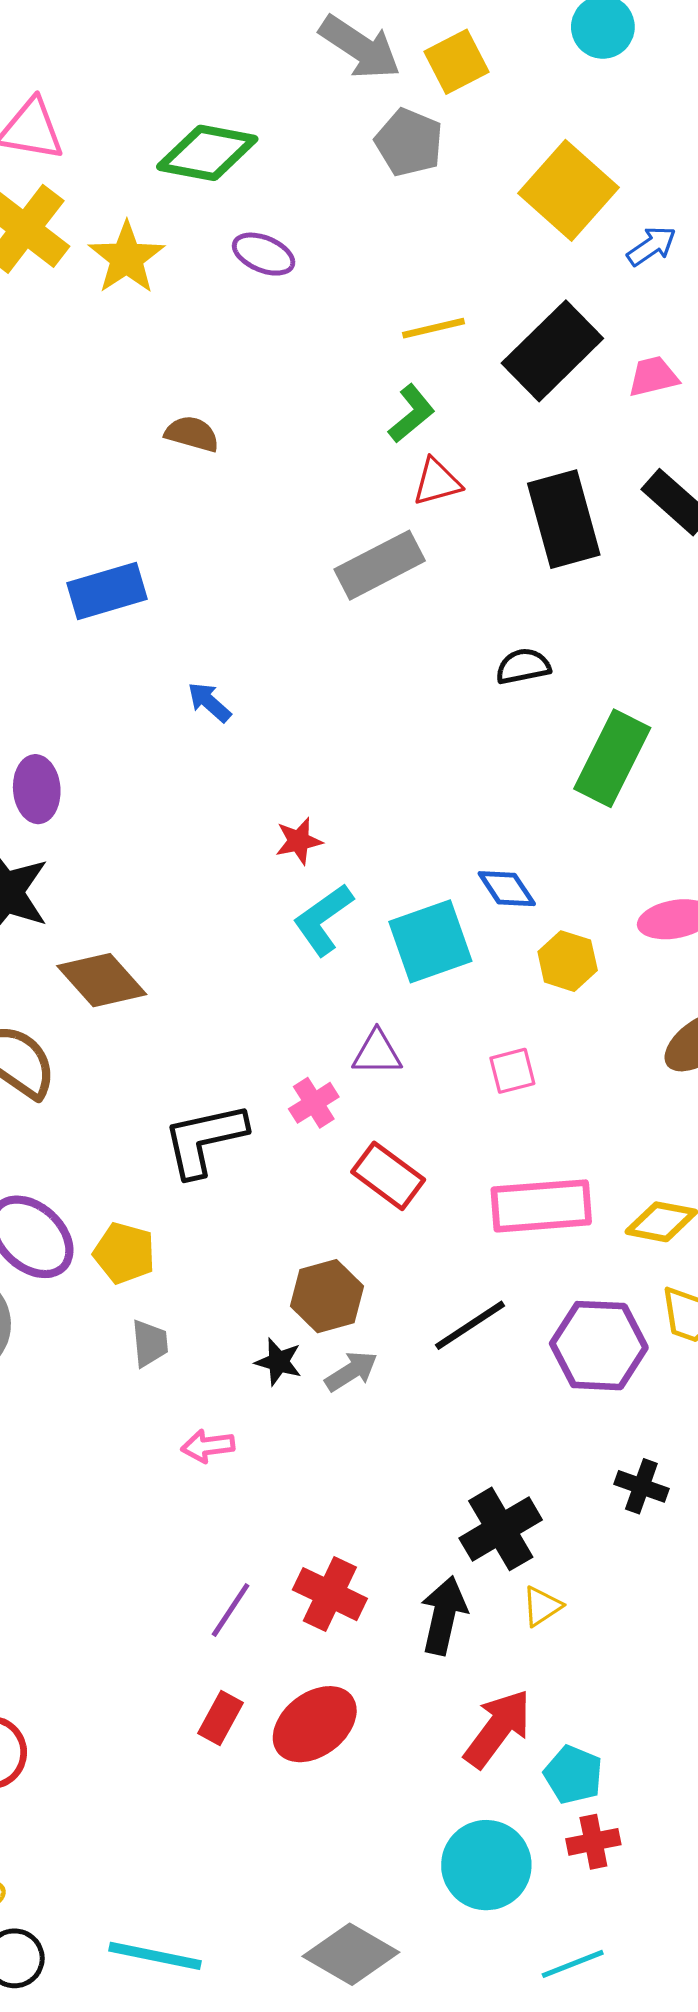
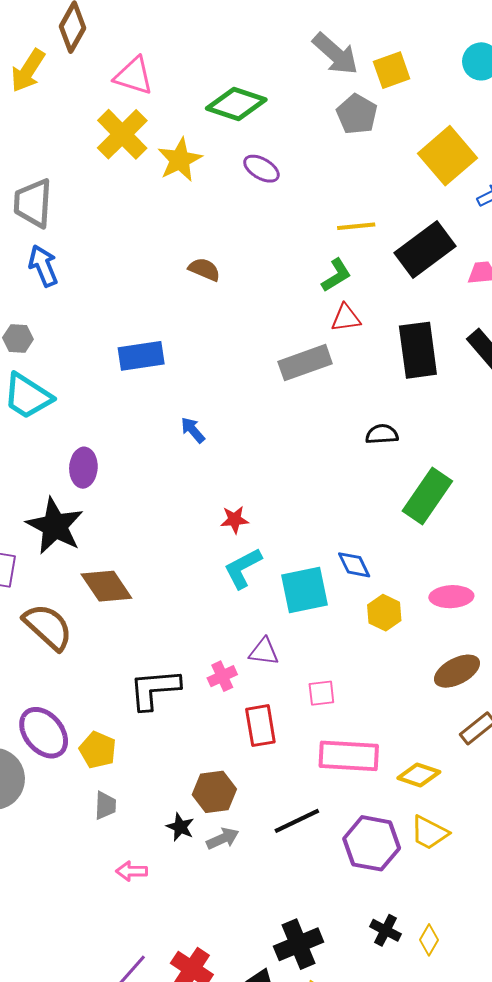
pink square: (512, 1071) -> (321, 693), moved
red rectangle: (388, 1176) -> (260, 726), turned 36

